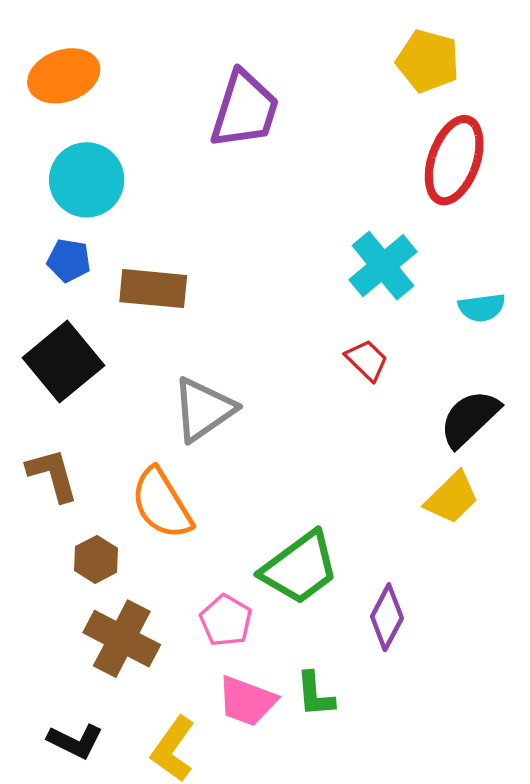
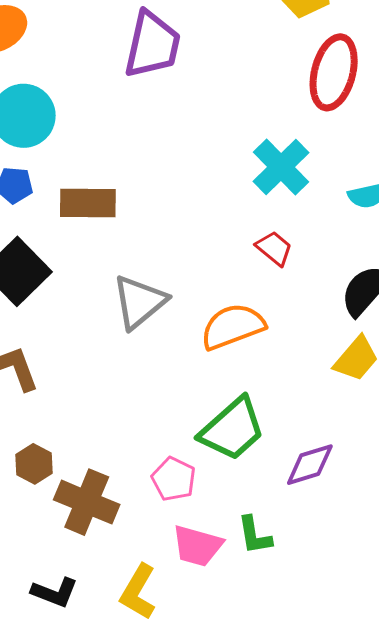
orange semicircle: (162, 504) -> (233, 326), moved, turned 106
brown hexagon: (96, 559) -> (34, 464), moved
purple diamond: (387, 617) -> (310, 465), turned 50

